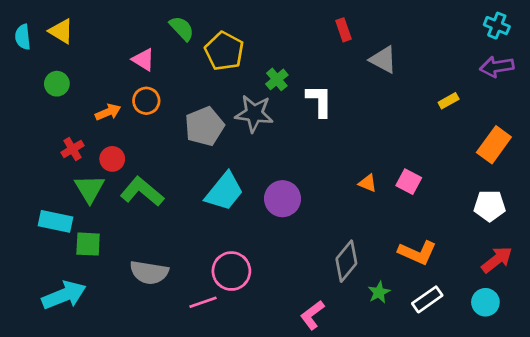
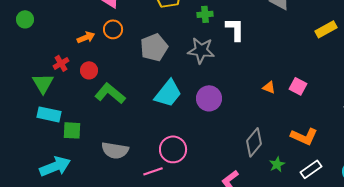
green cross: (277, 79) -> (205, 14), turned 35
green circle: (57, 84) -> (25, 19), moved
yellow rectangle: (449, 101) -> (326, 29), size x1.5
gray star: (254, 114) -> (201, 50), moved
green triangle: (89, 189) -> (43, 83), moved

